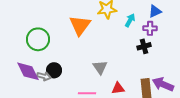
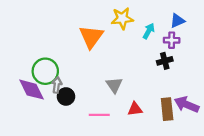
green circle: (38, 39) -> (45, 71), moved
black circle: (54, 70) -> (66, 96), moved
gray arrow: (44, 76) -> (57, 85), moved, turned -96

